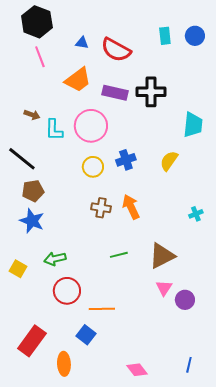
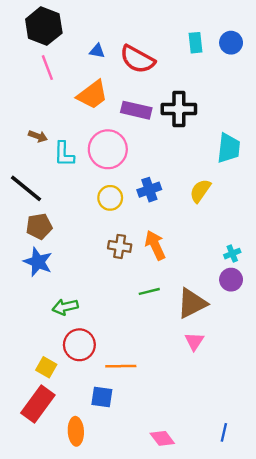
green line: (119, 255) -> (149, 291), moved
yellow square: (18, 269) -> (46, 367), moved
purple circle: (185, 300) -> (231, 280), moved
blue square: (86, 335) -> (102, 397), turned -30

